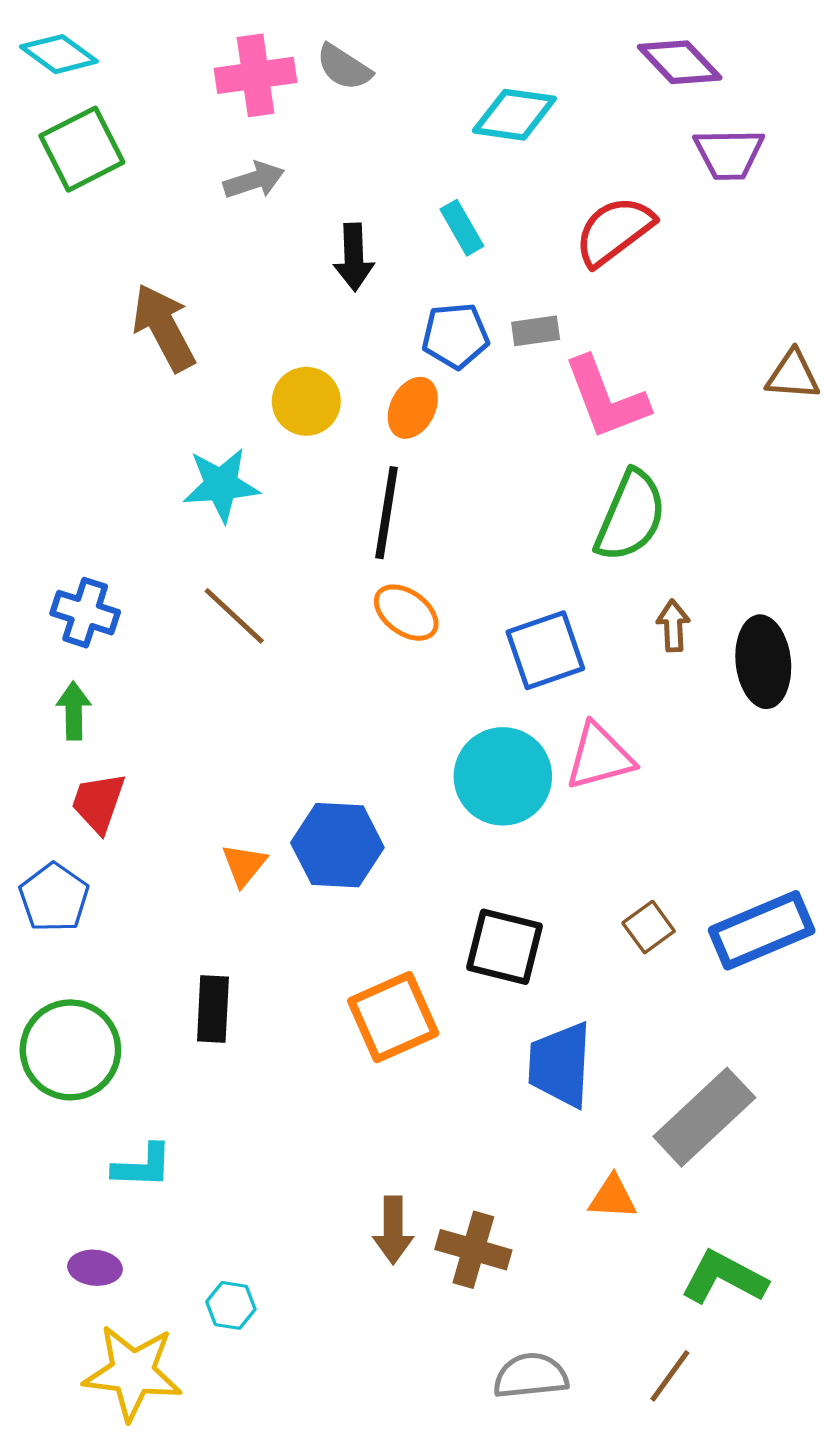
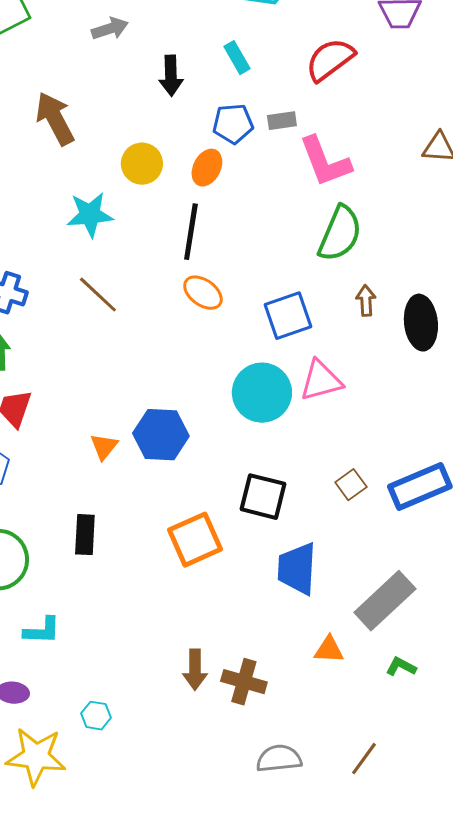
green L-shape: (724, 1278) -> (401, 667), moved, size x0.6

